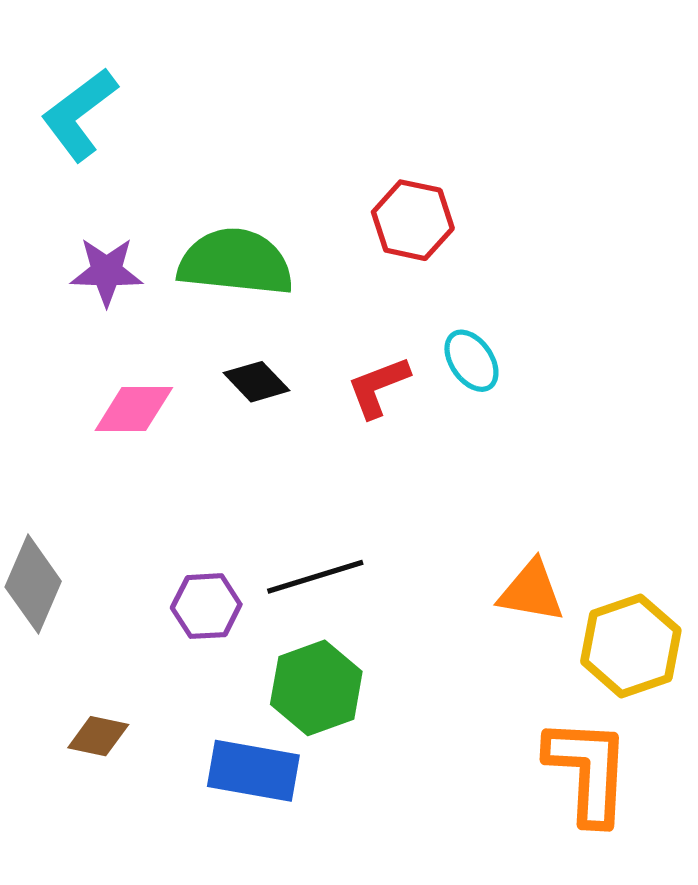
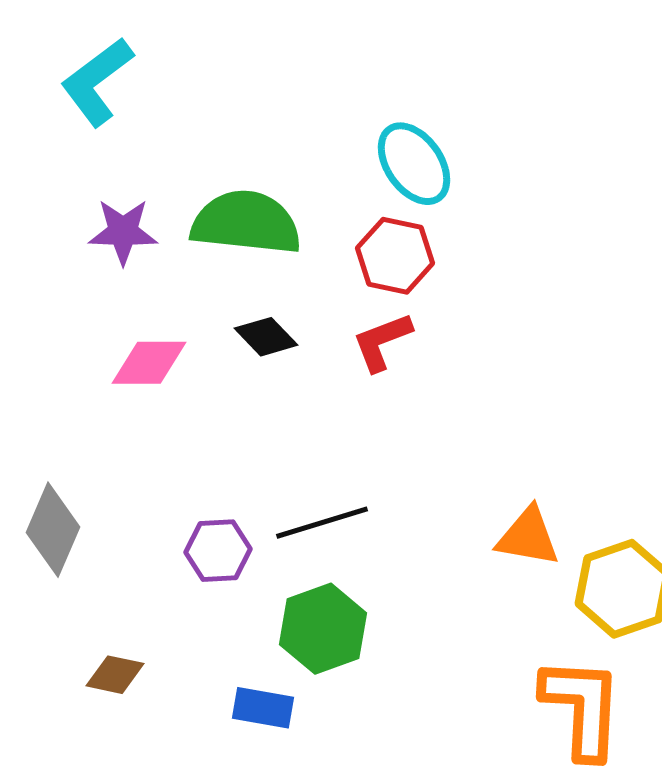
red hexagon: (413, 220) -> (395, 256), moved
cyan ellipse: (471, 361) -> (414, 164), moved, size x1.4
blue rectangle: (253, 771) -> (263, 708), size x0.7

